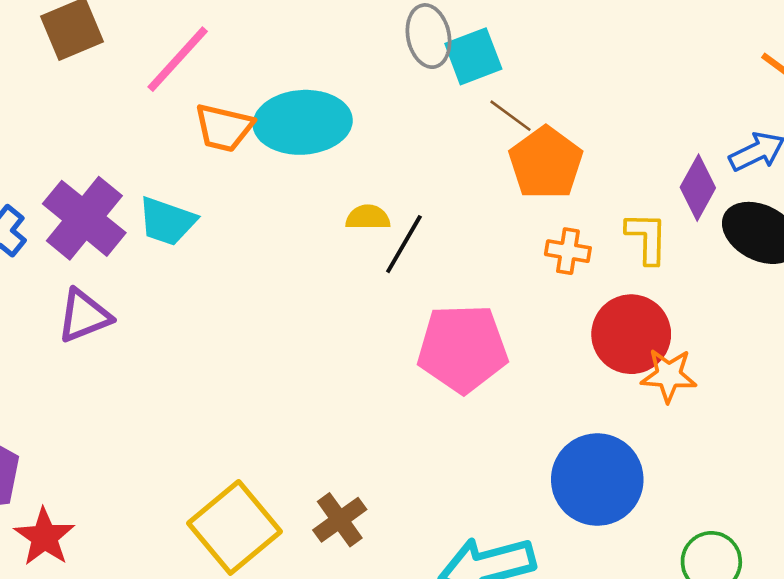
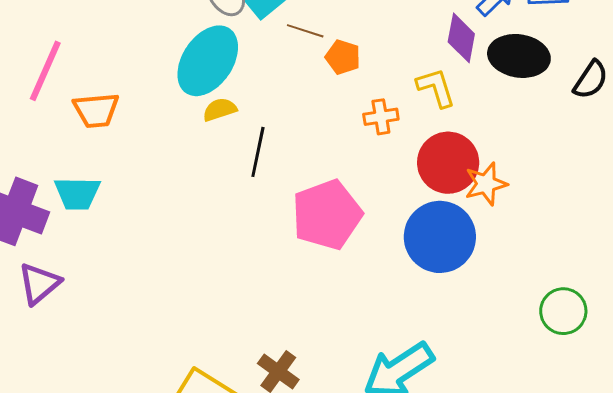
cyan ellipse: (303, 122) -> (208, 61), moved, turned -34
orange pentagon: (546, 163) -> (343, 57), size x0.6
yellow semicircle: (368, 217) -> (220, 110), moved
blue circle: (597, 480) -> (440, 237), moved

